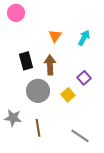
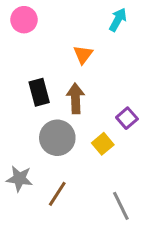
cyan arrow: (84, 38) -> (118, 20), moved
brown line: (38, 128) -> (57, 194), turned 42
gray line: (80, 136) -> (121, 206), turned 30

